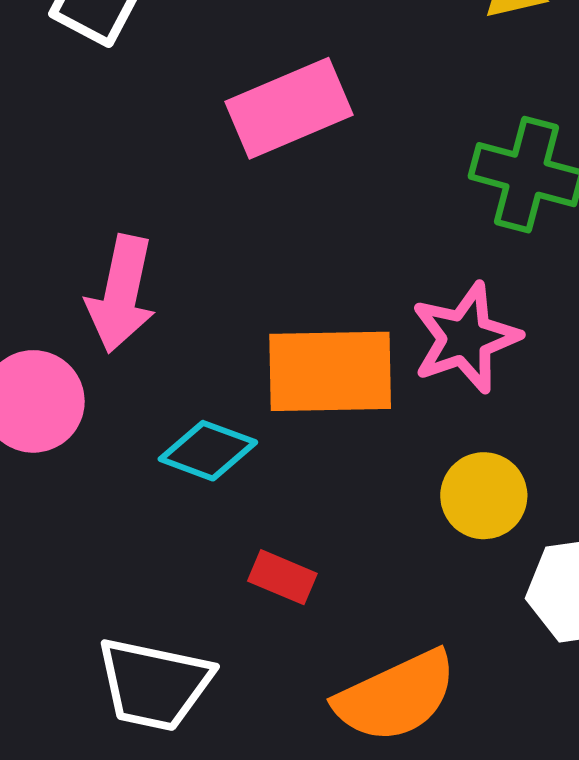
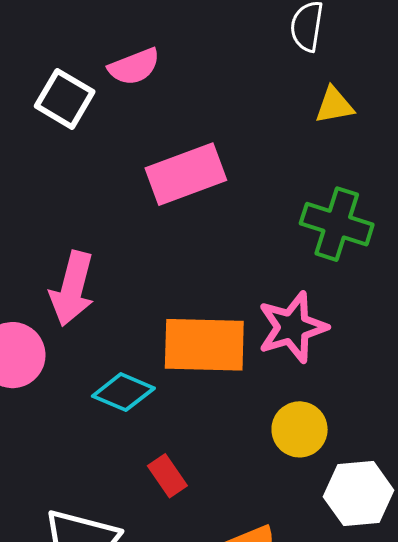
red rectangle: (282, 577) -> (167, 476), turned 30

